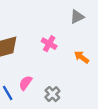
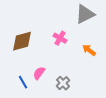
gray triangle: (77, 17) -> (85, 14), size x1.5

